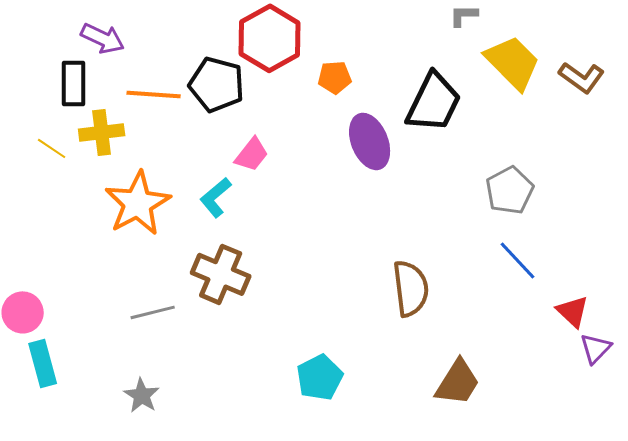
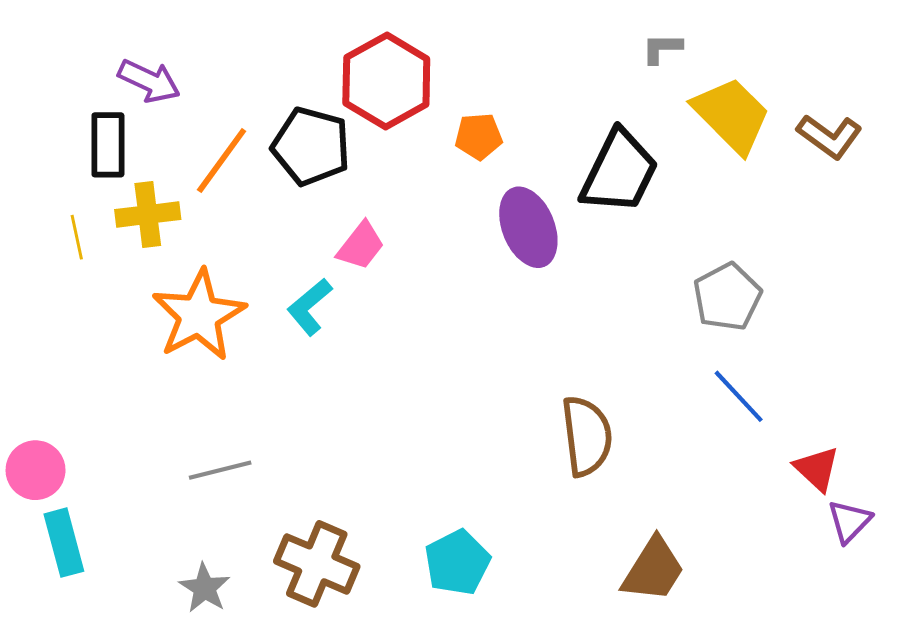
orange line: (154, 94) -> (222, 161), turned -58
yellow line: (52, 148) -> (77, 237), turned 44
brown cross: (221, 274) -> (317, 564), moved

